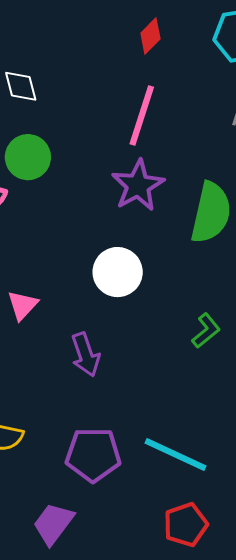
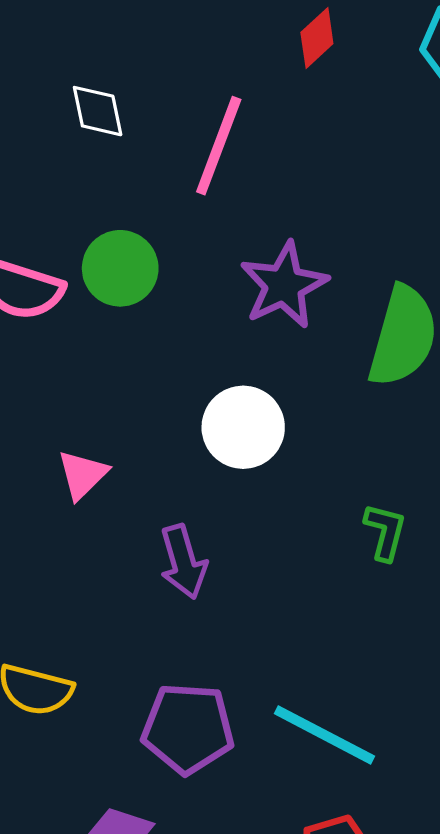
pink line: (142, 116) -> (219, 146), moved
green circle: (28, 157) -> (120, 268), moved
green L-shape: (206, 331) -> (385, 532), turned -39

